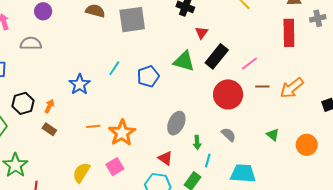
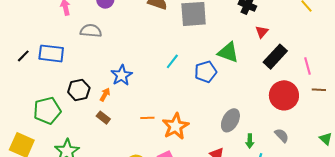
green triangle: (184, 61) -> (228, 52), moved
pink line: (249, 64) -> (307, 66), turned -72
blue star: (80, 84) -> (122, 75), moved

